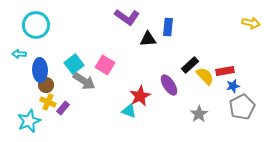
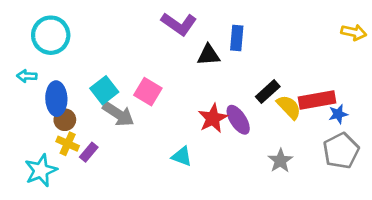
red rectangle: (225, 71) -> (317, 100), size x1.4
blue star: (233, 86) -> (338, 114), moved
red star: (140, 96) -> (213, 118), moved

